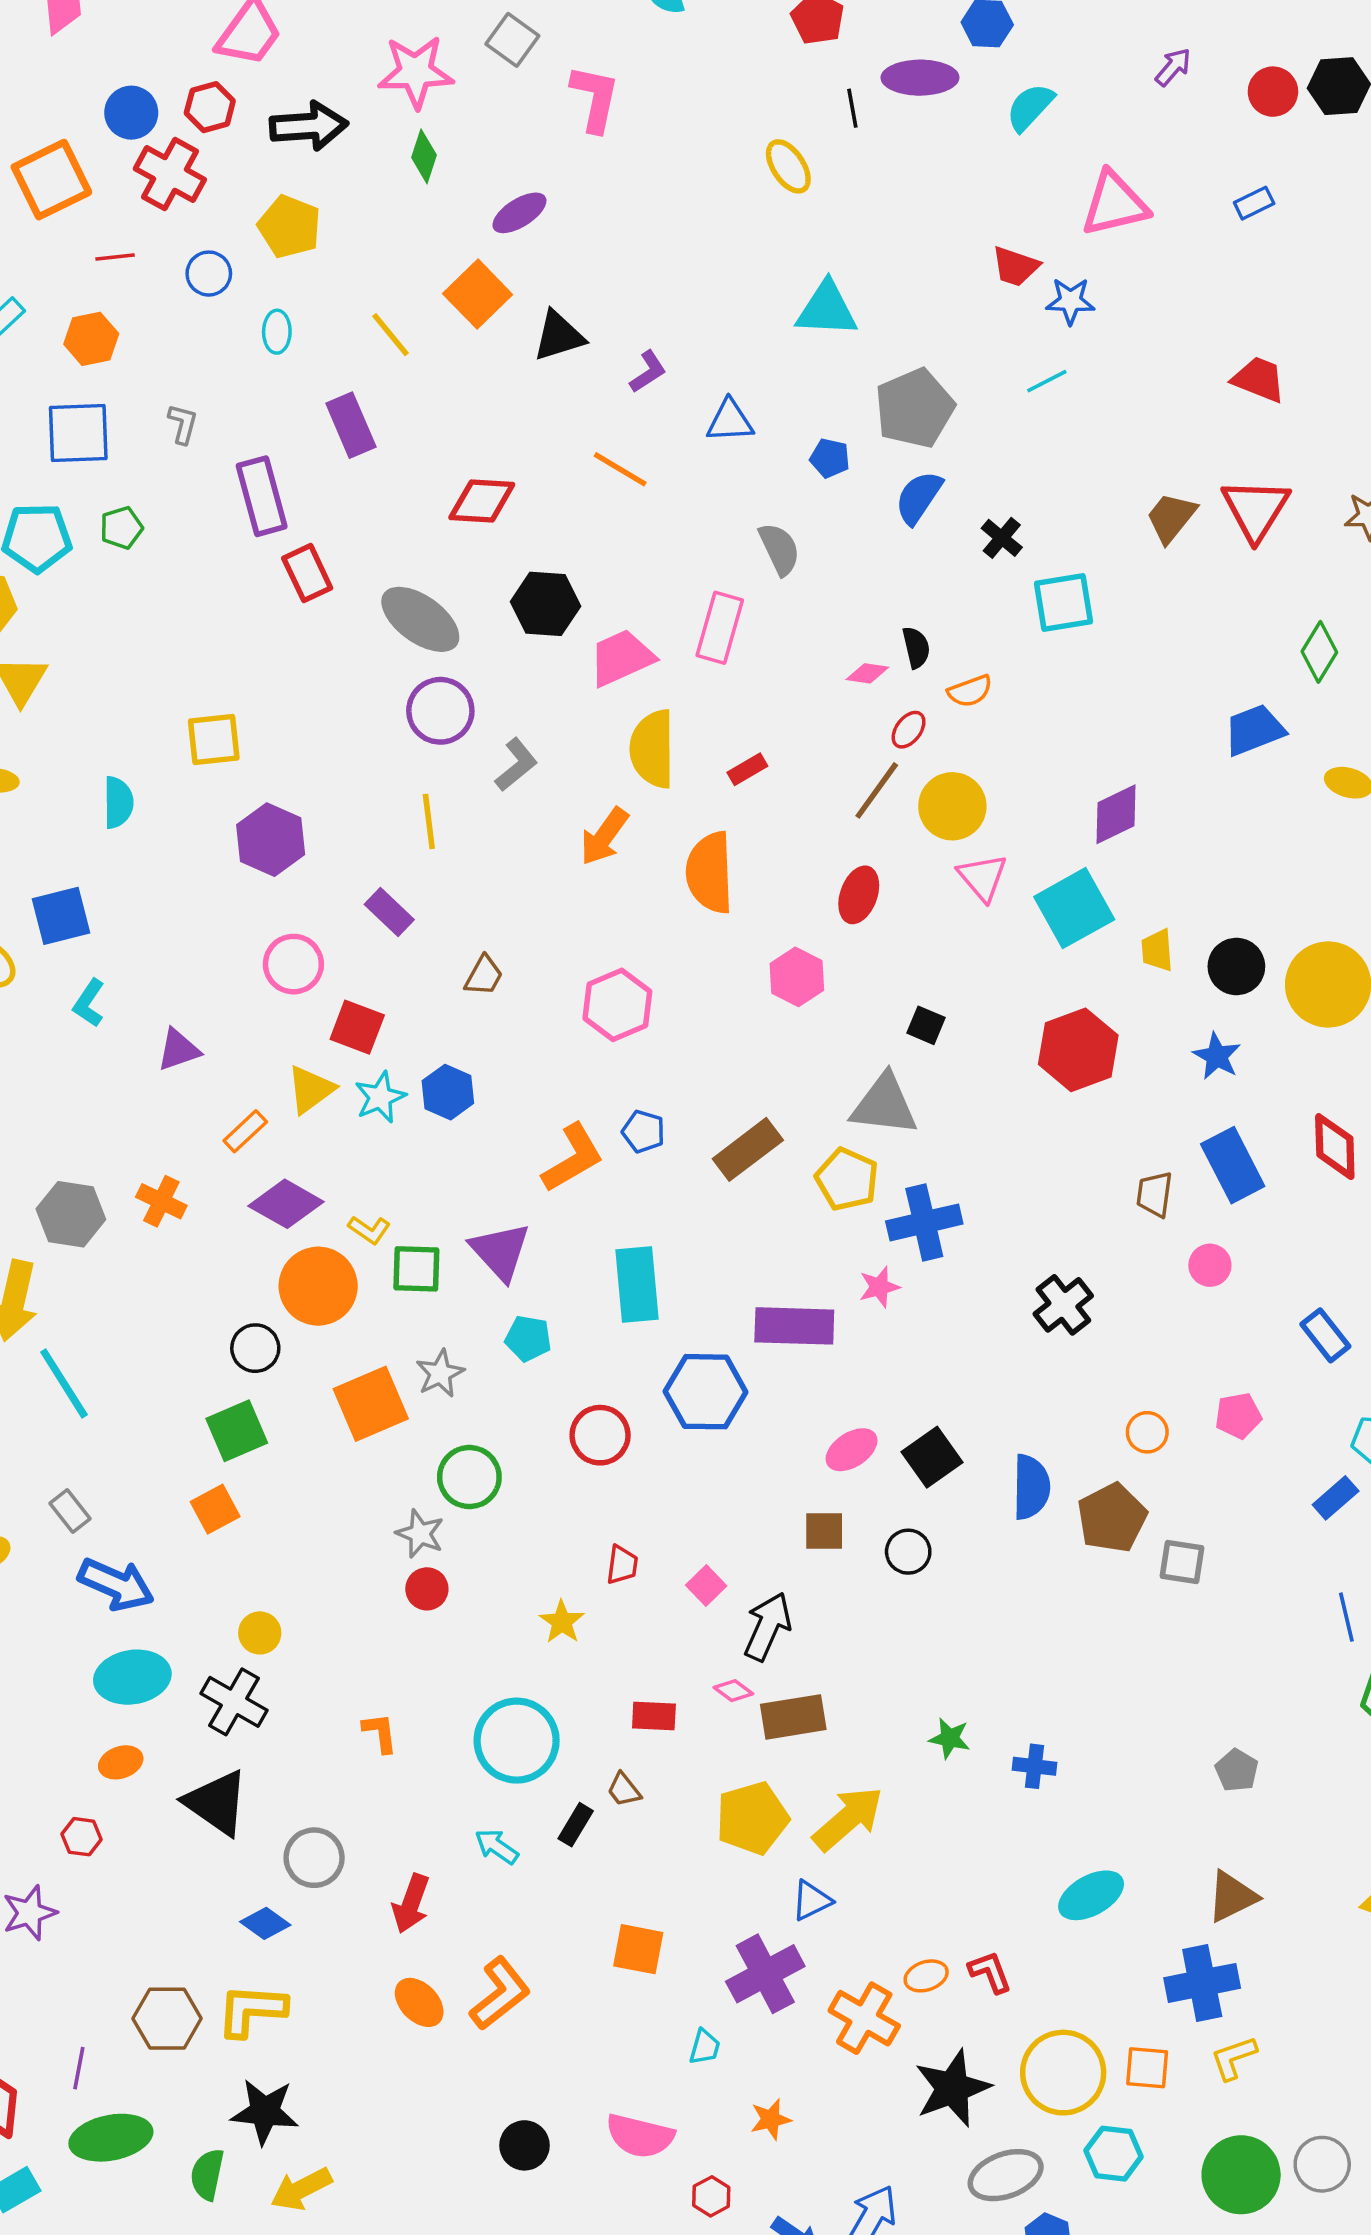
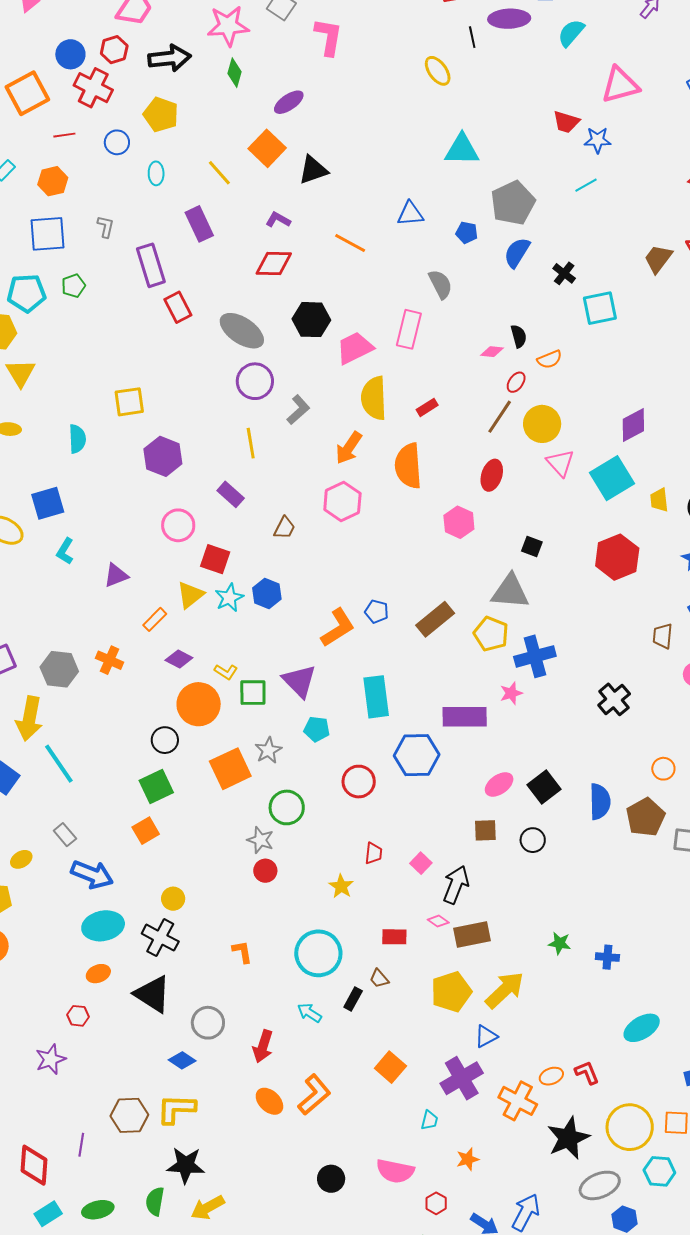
purple L-shape: (648, 372) -> (278, 220), moved, turned -115
pink hexagon: (617, 1005) -> (342, 502), moved
purple diamond: (286, 1204) -> (179, 659), size x0.7
orange square: (638, 1949) -> (390, 1067), turned 32
green ellipse: (111, 2138) -> (98, 1210), moved, size x0.7

